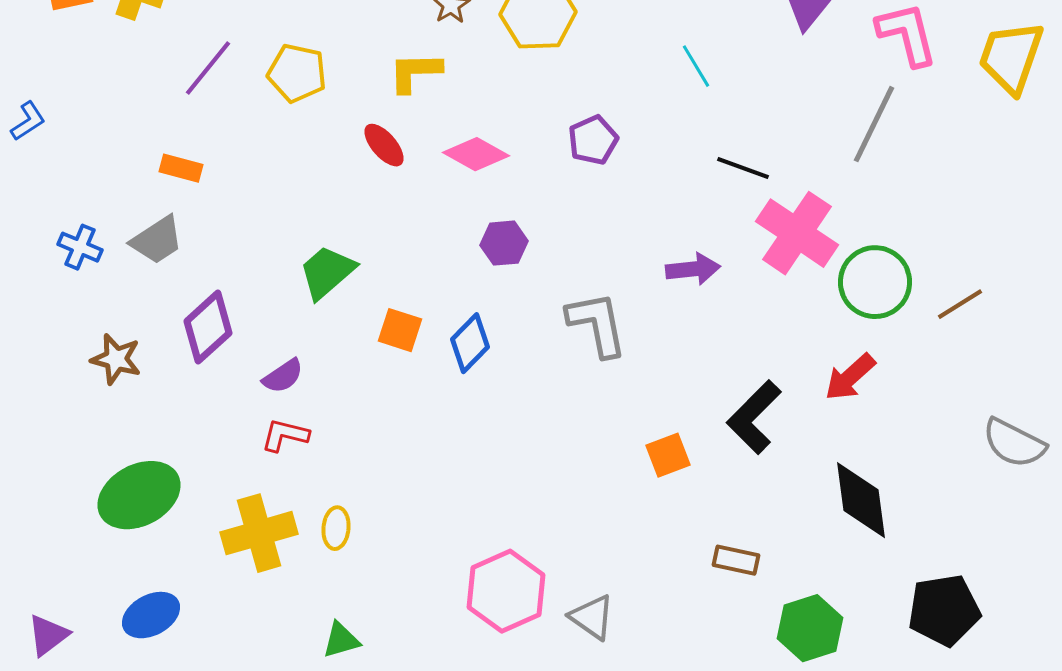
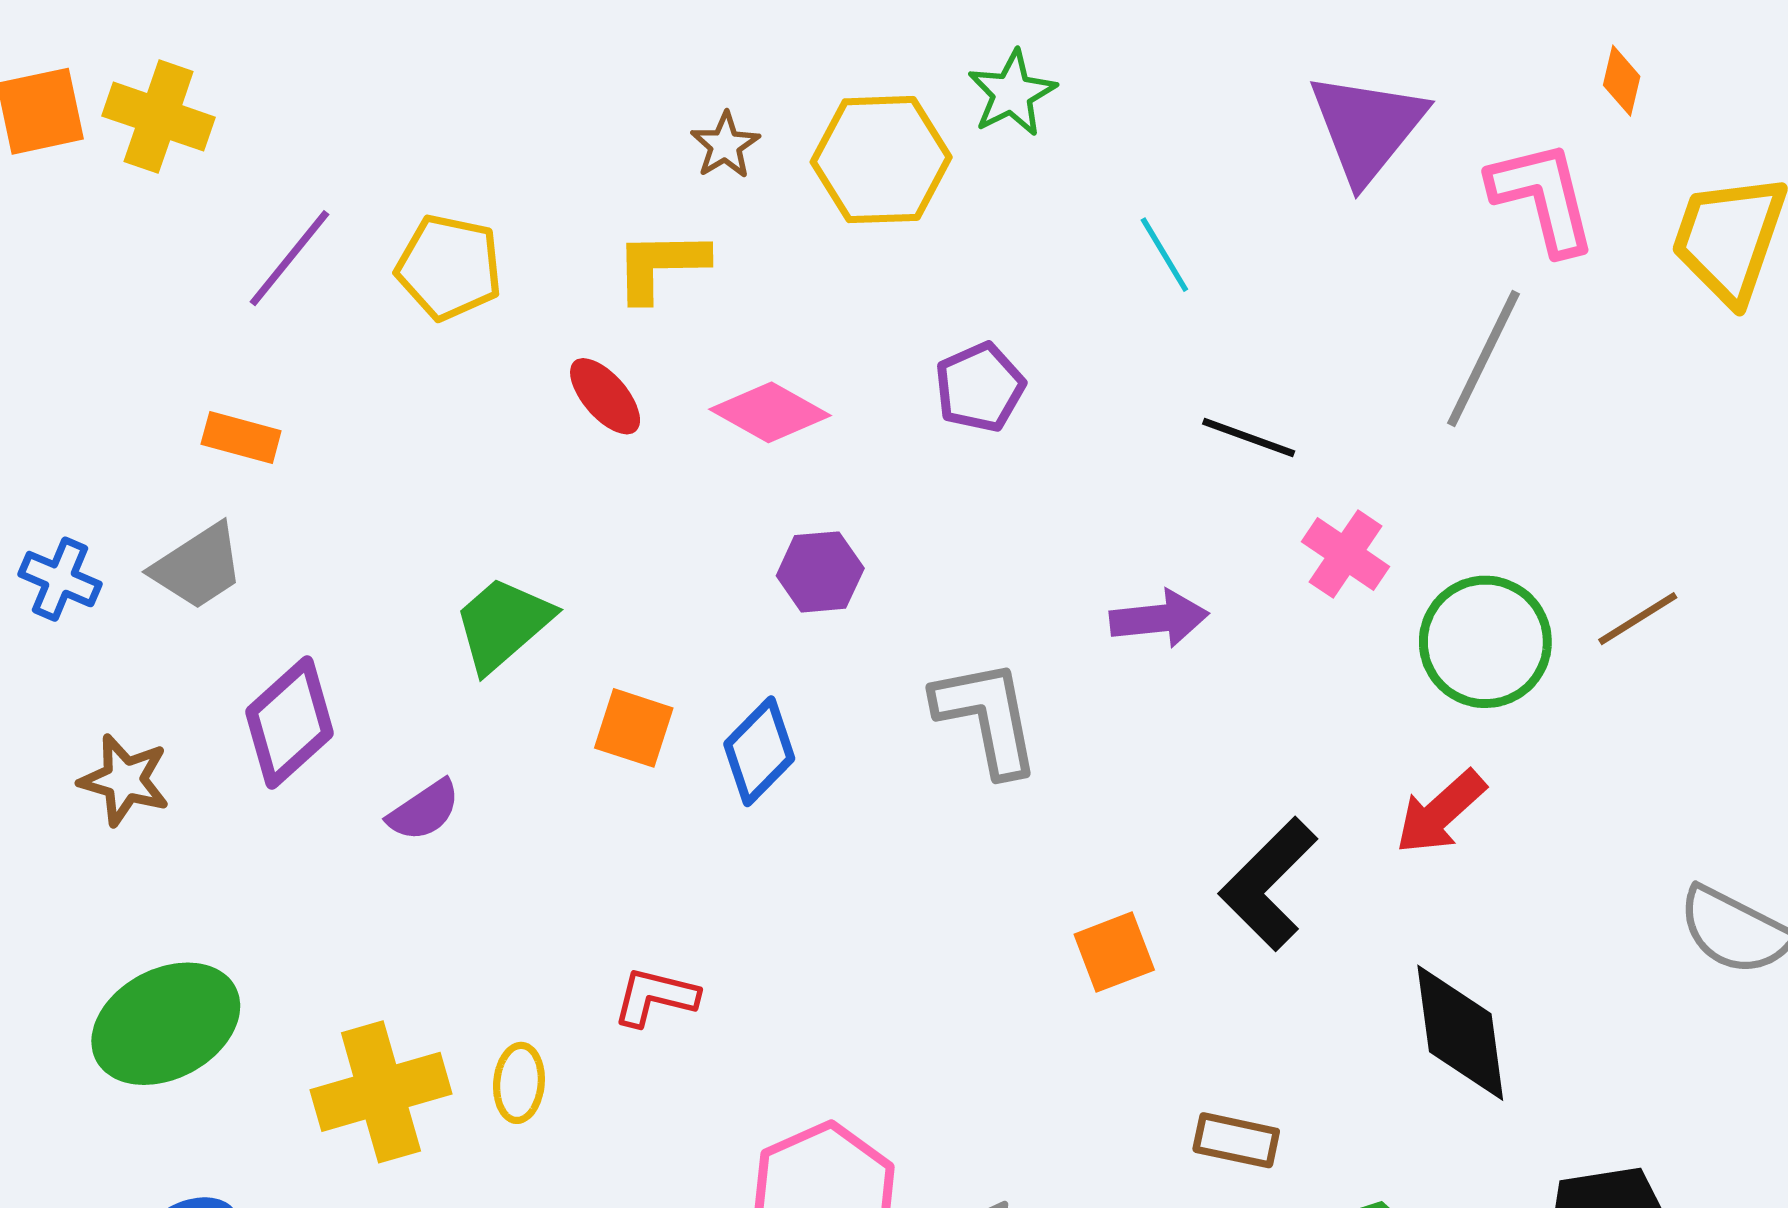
pink cross: (797, 233) -> (1346, 554), size x0.6
brown line: (960, 304) -> (1638, 619), moved
red L-shape: (285, 435) -> (655, 997), moved

